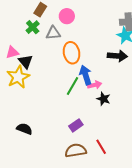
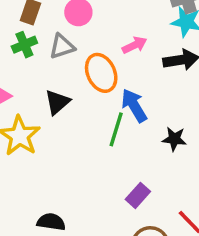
green cross: (33, 27) -> (24, 45), turned 32
black triangle: (26, 62) -> (57, 102), moved, turned 42
pink arrow: (95, 85) -> (135, 45), moved

